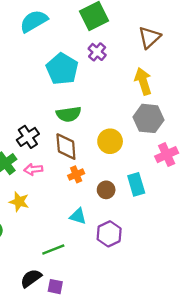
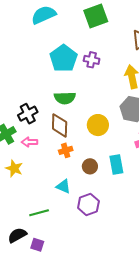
purple cross: (97, 52) -> (92, 60), moved, turned -35

